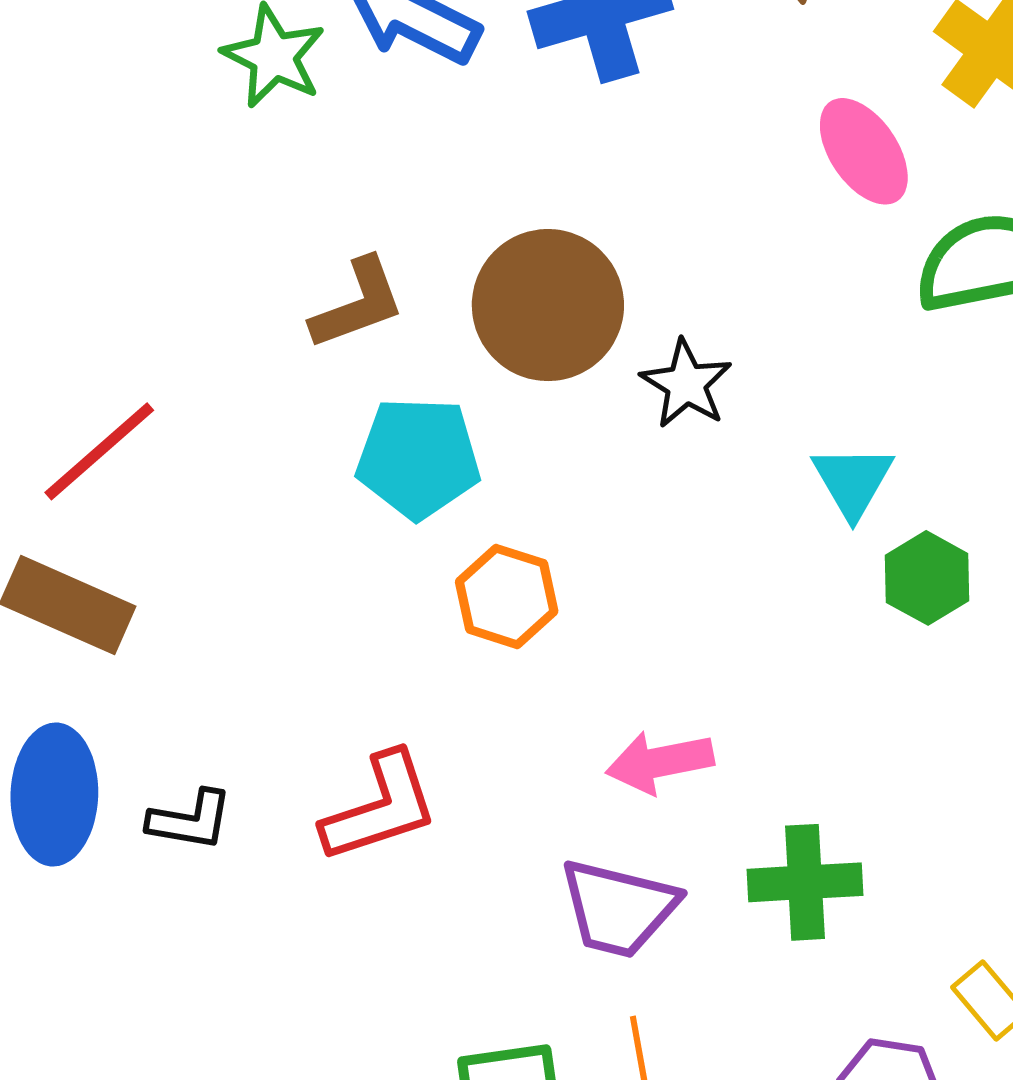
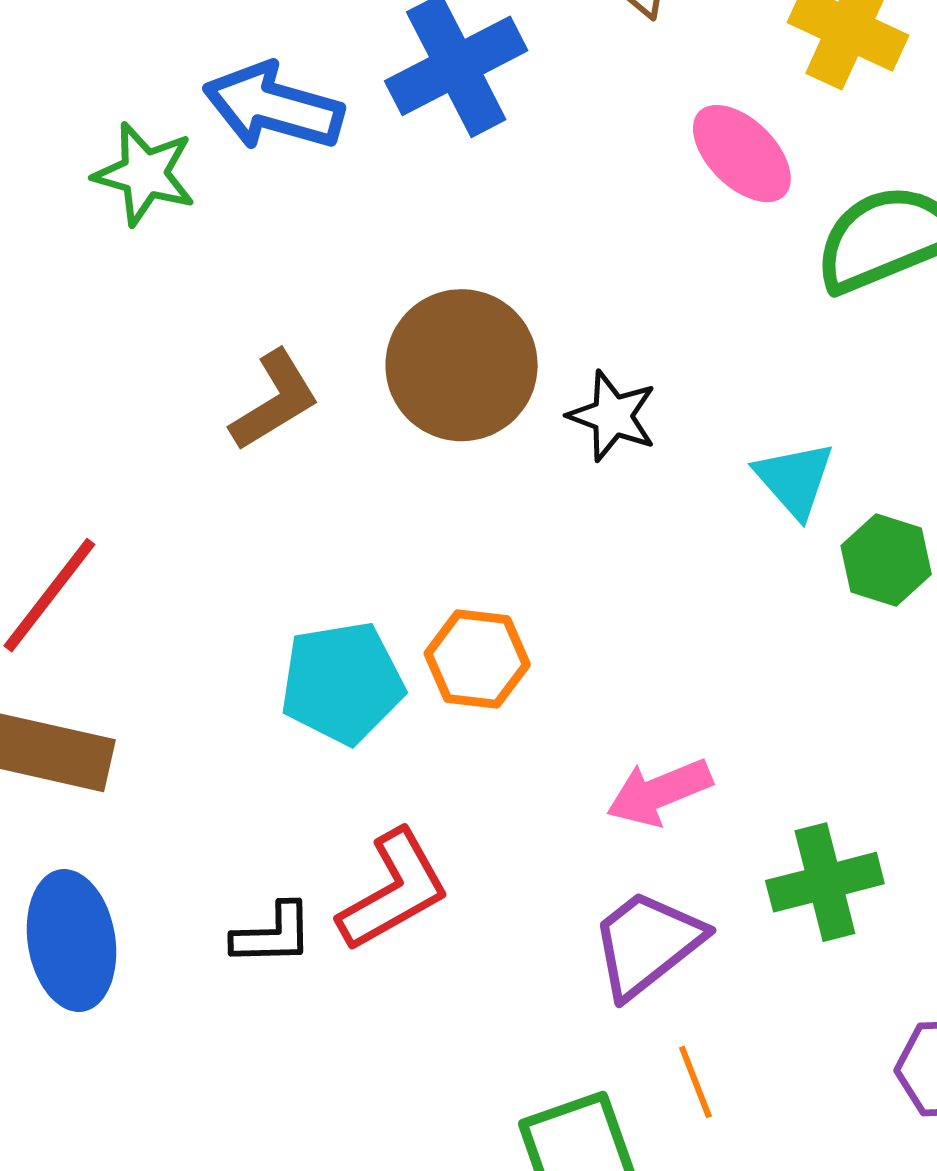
cyan pentagon: (418, 458) -> (342, 683), moved
black L-shape: (190, 820) -> (273, 934), moved
purple trapezoid: (619, 908) -> (647, 943), turned 139

